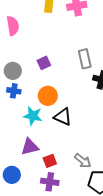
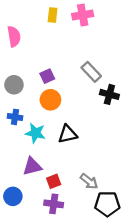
gray rectangle: (85, 59) -> (91, 72), turned -30
blue cross: (14, 91) -> (15, 117), moved
orange circle: (48, 96) -> (50, 100), moved
black triangle: (63, 117) -> (68, 134), turned -36

